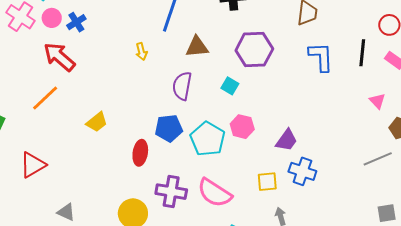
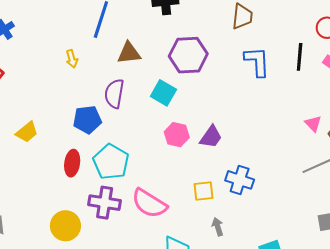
cyan square: (230, 86) -> (163, 93), size x1.4
pink triangle: (377, 101) -> (313, 124), moved
blue pentagon: (169, 128) -> (87, 120), moved
cyan pentagon: (208, 139) -> (111, 162), moved
purple trapezoid: (286, 140) -> (211, 137), moved

